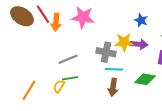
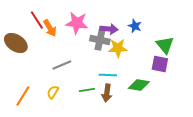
brown ellipse: (22, 16) -> (16, 43), moved
orange arrow: (56, 22) -> (50, 28), turned -36
purple arrow: (139, 44) -> (109, 29), moved
gray cross: (106, 52) -> (100, 40), moved
green line: (70, 78) -> (87, 90), moved

